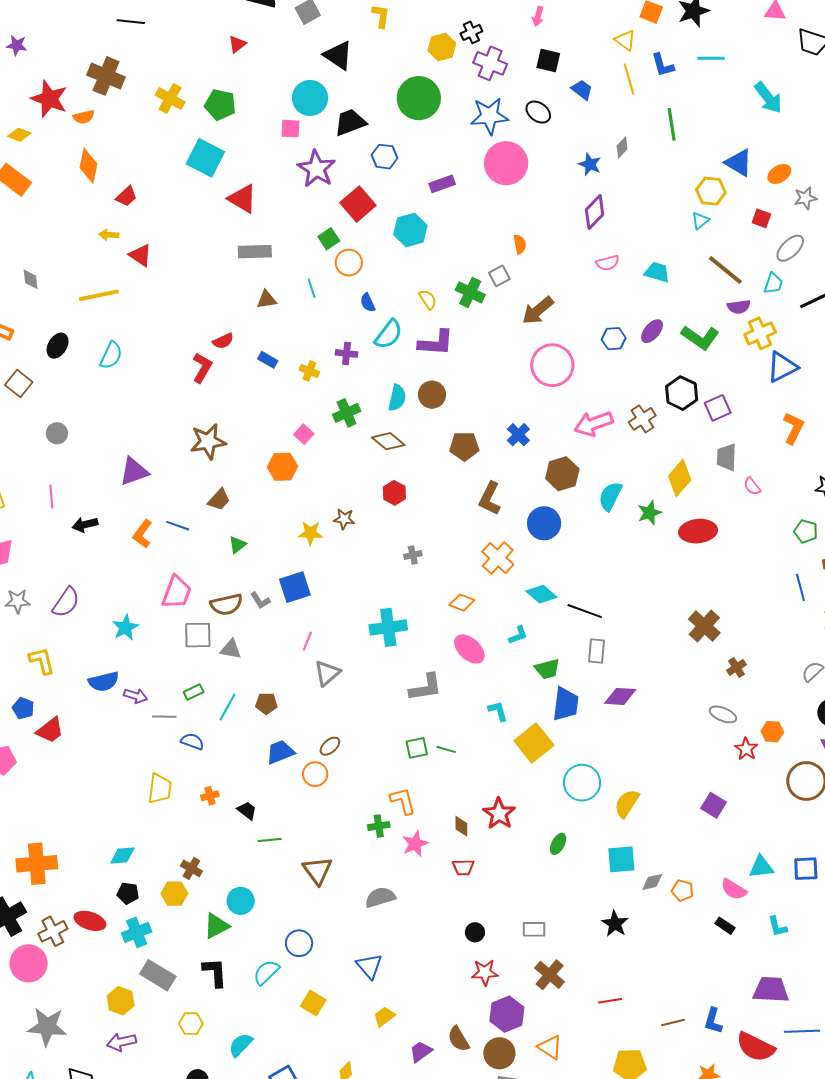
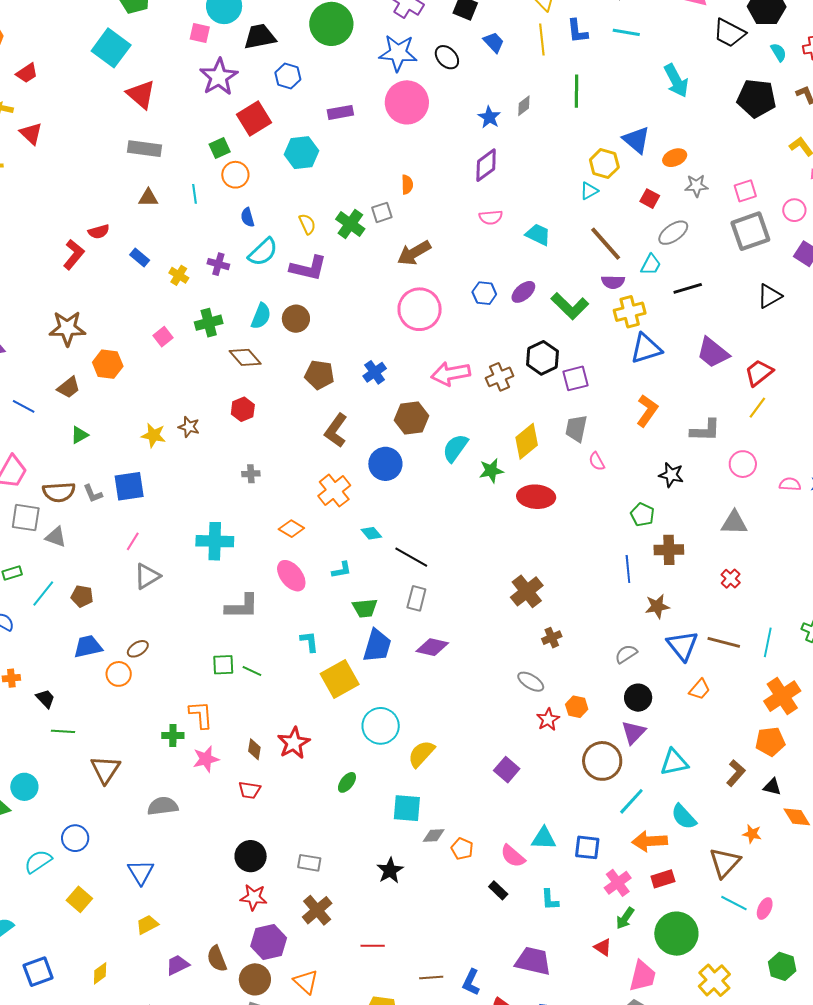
orange hexagon: (283, 467) -> (108, 364), moved
cyan diamond: (541, 594) -> (371, 533), size x0.7
black circle: (475, 932) -> (251, 856), size x1.6

